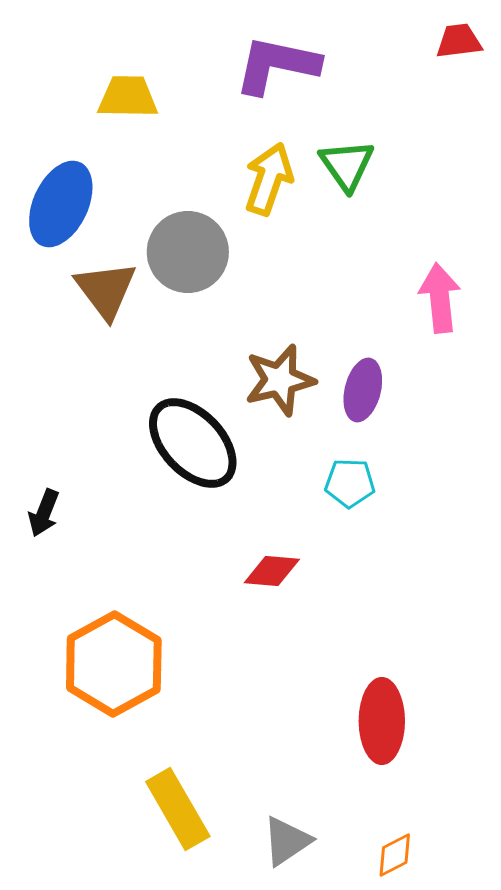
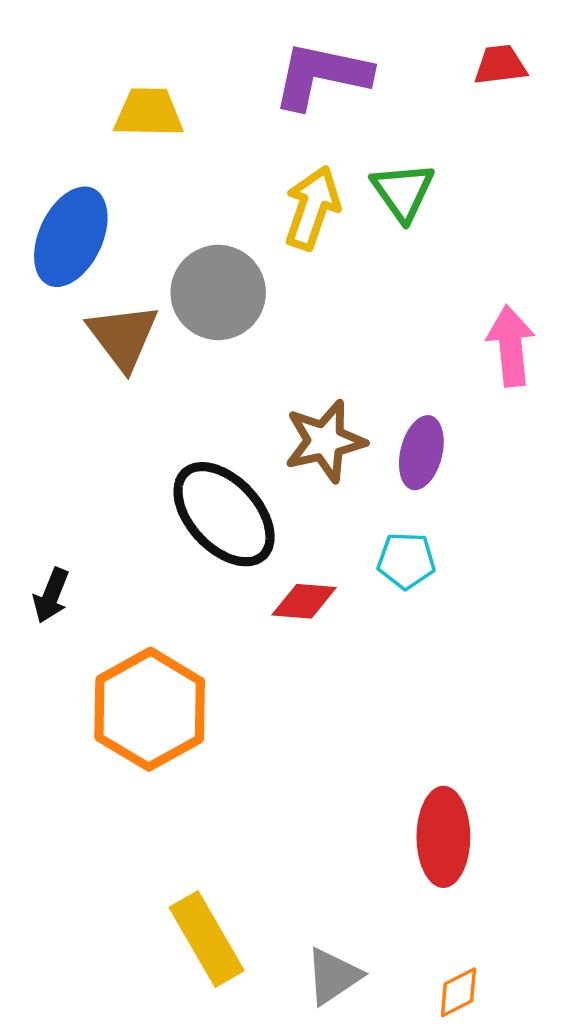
red trapezoid: (459, 41) -> (500, 65), moved
red diamond: (272, 571) -> (304, 601), moved
orange hexagon: (114, 664) -> (150, 709), moved

